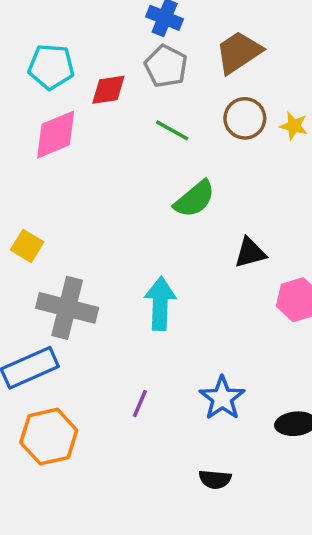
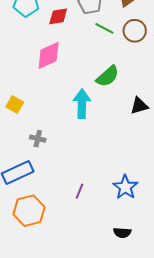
green line: (172, 130) -> (104, 28), moved
pink diamond: (56, 135) -> (49, 55), moved
cyan arrow: (160, 303) -> (82, 104), moved
gray cross: (67, 308) -> (38, 139), size x0.5

